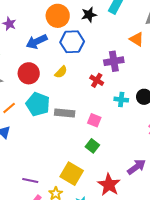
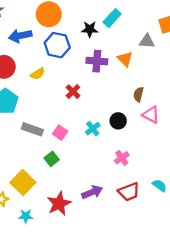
black star: (89, 15) -> (90, 29), moved
purple cross: (114, 61) -> (97, 61), moved
cyan cross: (121, 100) -> (93, 129), moved, turned 32
gray rectangle: (65, 113) -> (32, 129), moved

